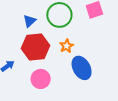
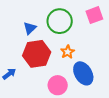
pink circle: (41, 79) -> (58, 85), moved

